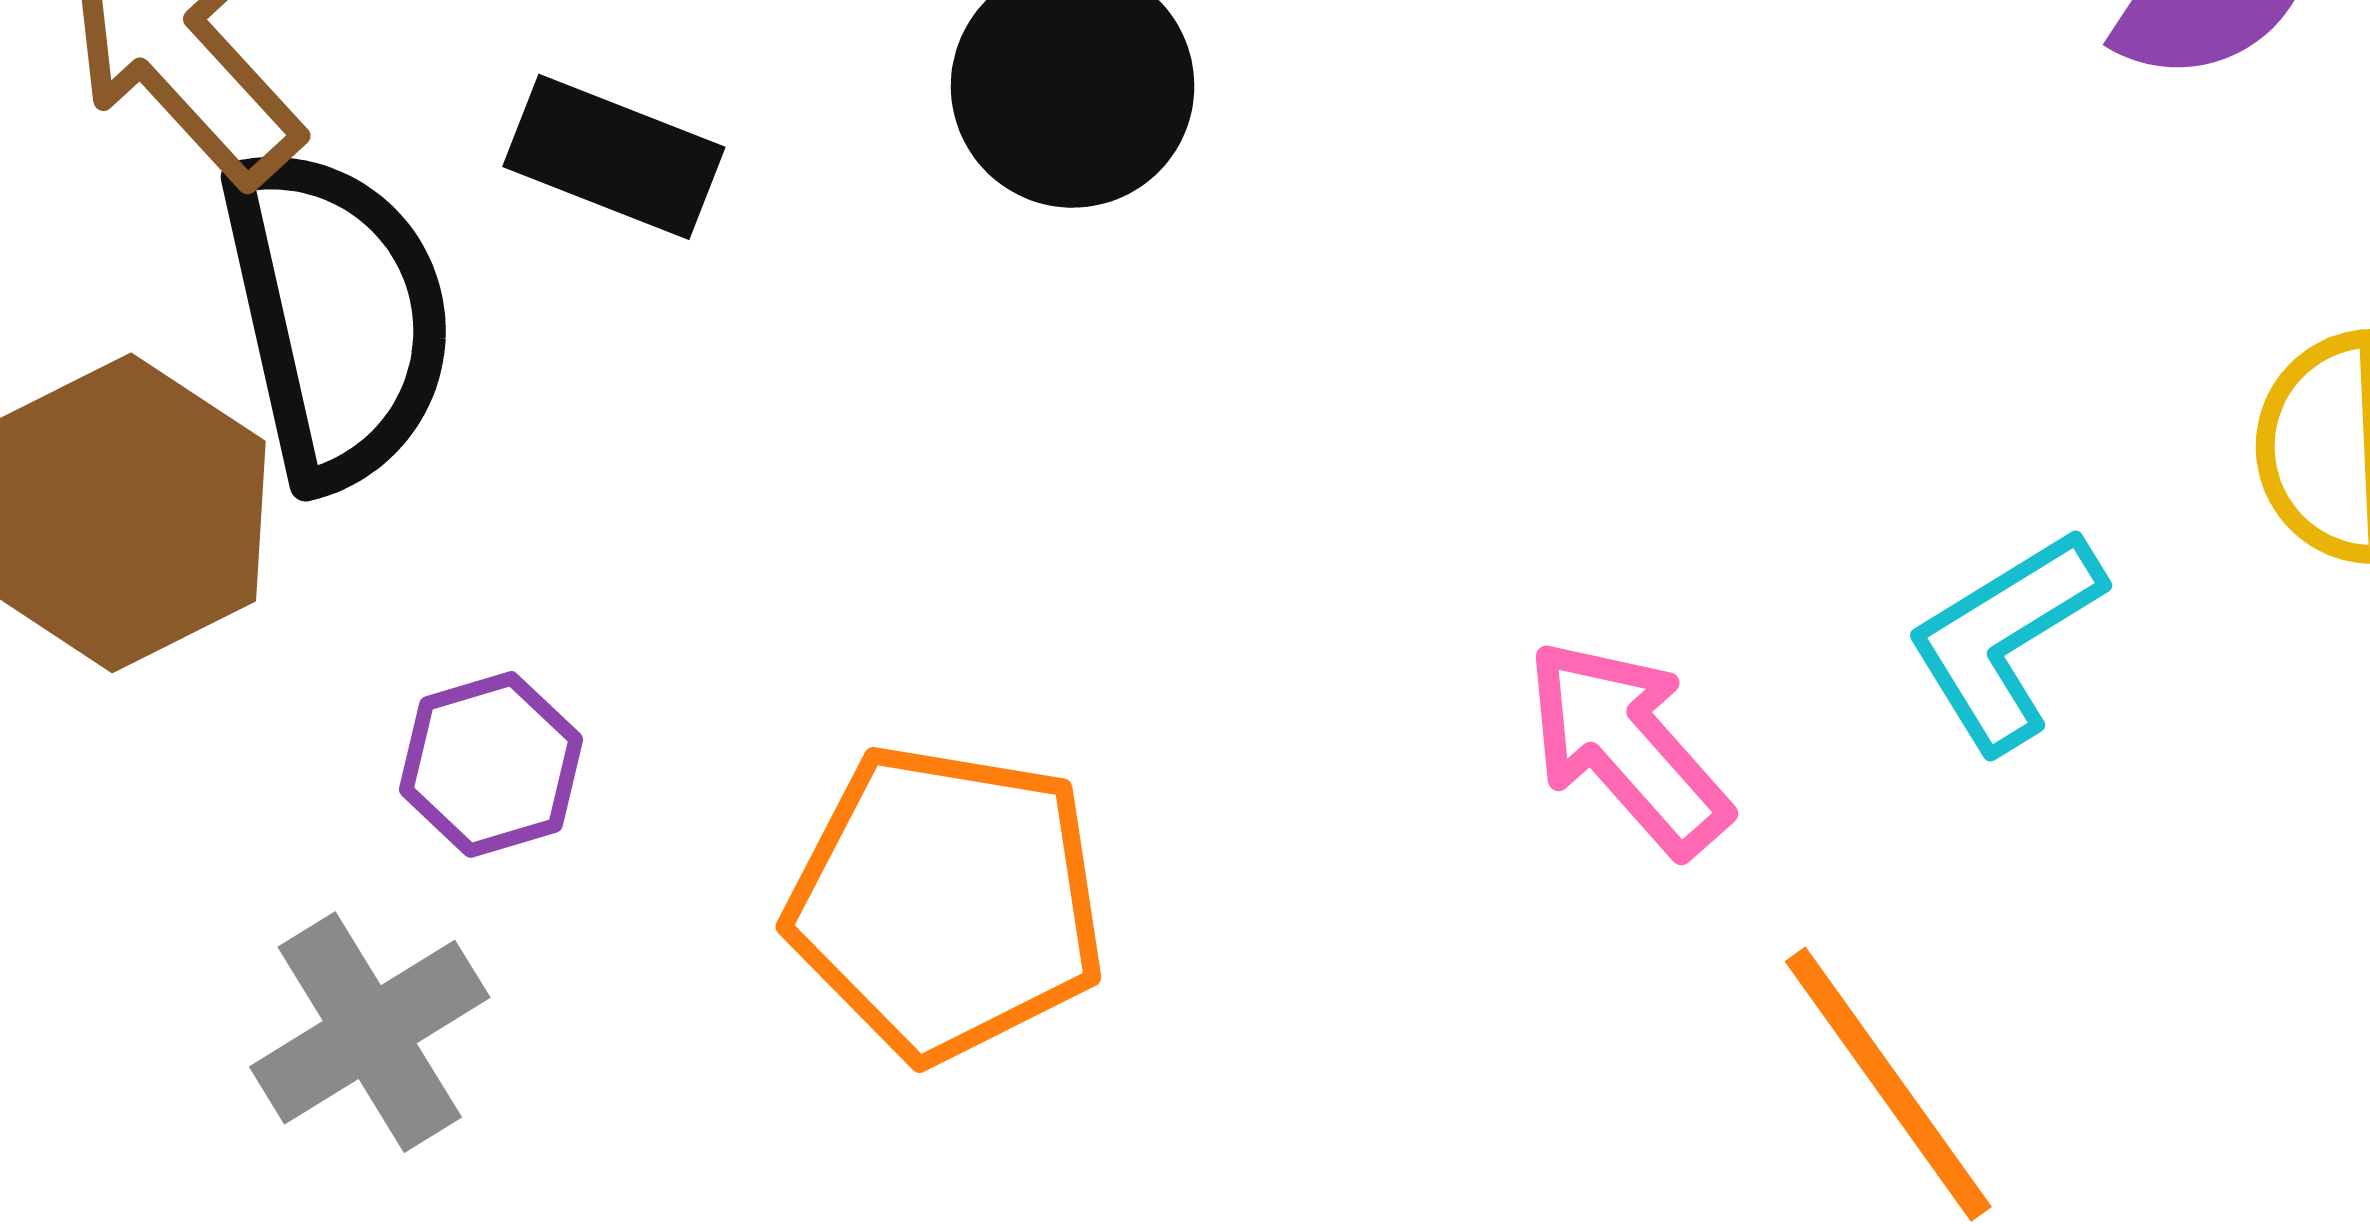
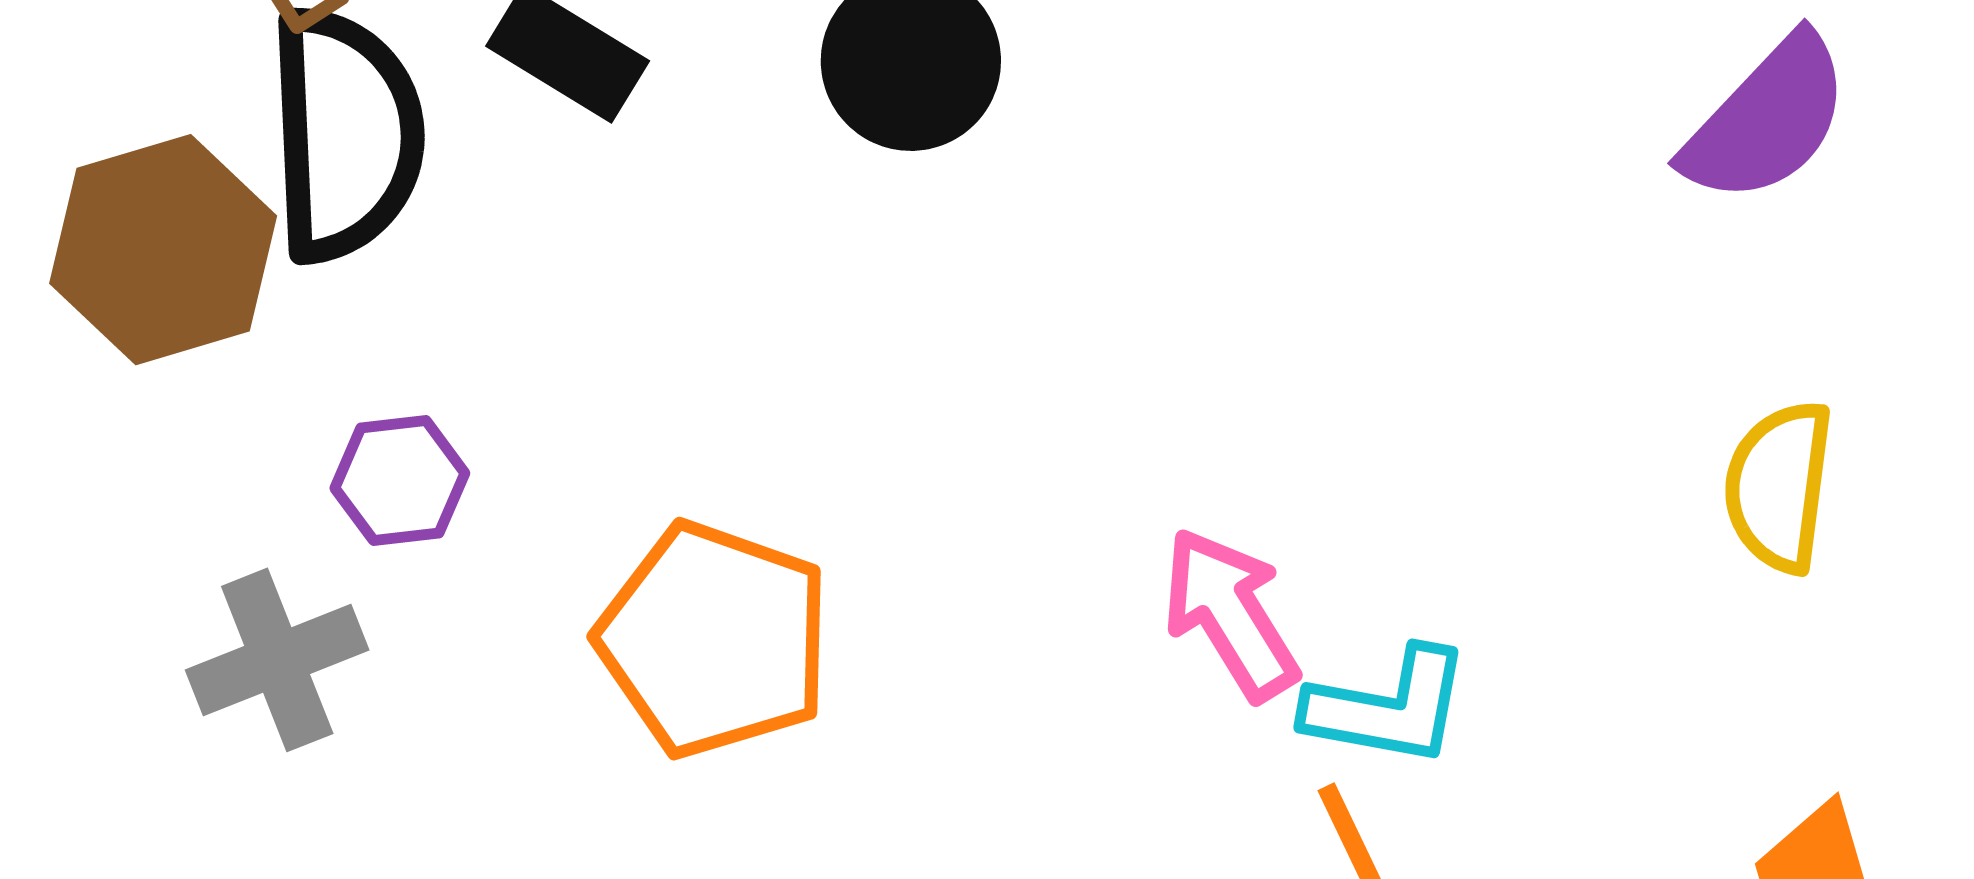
cyan L-shape: (2005, 639) -> (1388, 707), moved, turned -148

